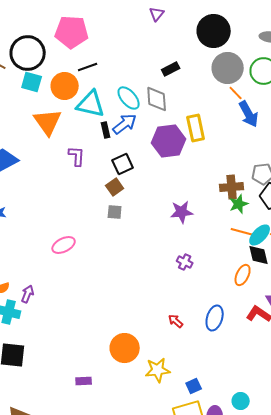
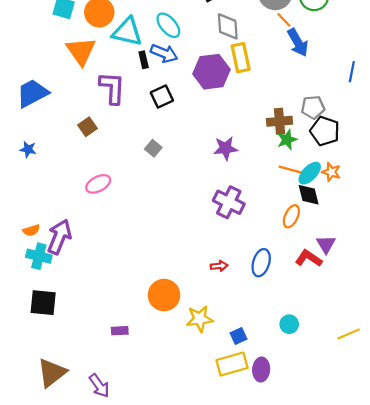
gray diamond: (157, 99) -> (228, 26), moved
blue arrow: (125, 124) -> (164, 53), turned 60
purple L-shape: (77, 156) -> (112, 88), size x1.5
brown square: (115, 187) -> (87, 127), moved
gray square: (115, 212) -> (153, 148), turned 35
purple cross: (185, 262) -> (229, 202), size x1.8
purple arrow: (28, 294) -> (59, 237), size x1.8
red arrow: (176, 321) -> (219, 266), turned 133
cyan circle: (241, 401) -> (289, 324), moved

